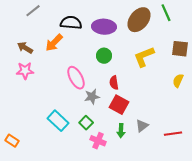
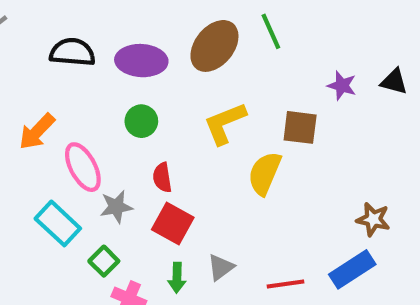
orange arrow: (54, 43) -> (37, 132), moved
brown square: (180, 49) -> (300, 127), moved
yellow semicircle: (178, 81) -> (265, 173), moved, size x1.5
cyan rectangle: (58, 121) -> (58, 223), moved

